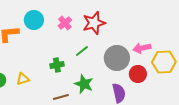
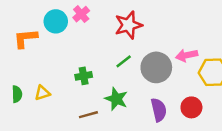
pink cross: (65, 23) -> (81, 14), moved
green line: (82, 51) -> (124, 61), moved
red circle: (138, 74) -> (191, 107), moved

